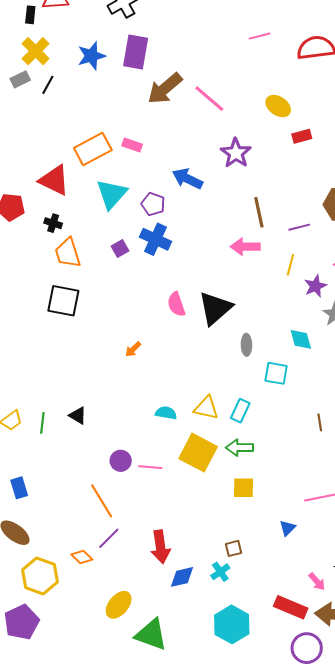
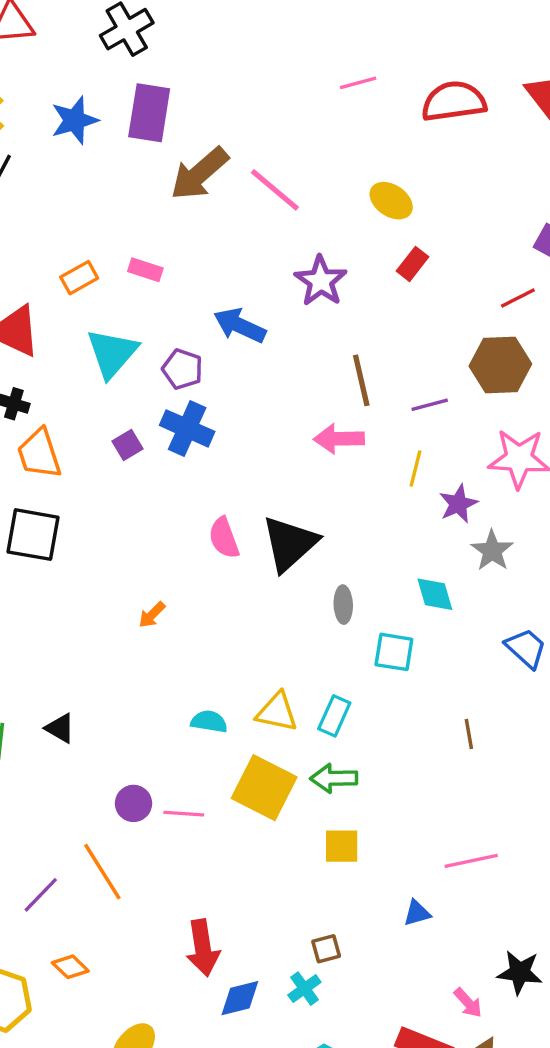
red rectangle: (302, 136) -> (413, 264), moved, turned -36
orange rectangle: (93, 149) -> (79, 278), size x0.6
blue triangle: (288, 528) -> (417, 913), turned 30
purple line: (109, 538) -> (41, 895), moved

